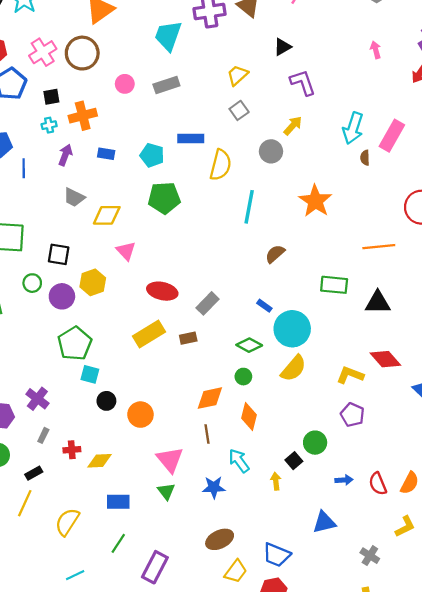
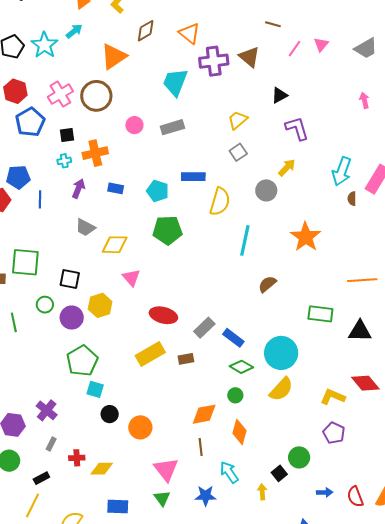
blue rectangle: (264, 306) -> (233, 338), moved, size x1.5

